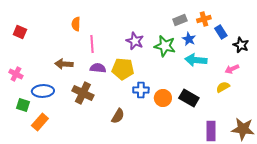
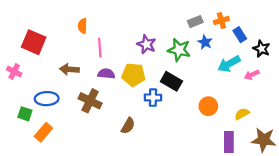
red square: (20, 32) -> (34, 42), moved, size x1.6
cyan arrow: (196, 60) -> (229, 64), moved, turned -35
pink cross: (16, 74) -> (14, 71), moved
yellow semicircle: (223, 87) -> (242, 114), moved
orange circle: (163, 98) -> (208, 106), moved
black rectangle: (189, 98) -> (171, 81), moved

